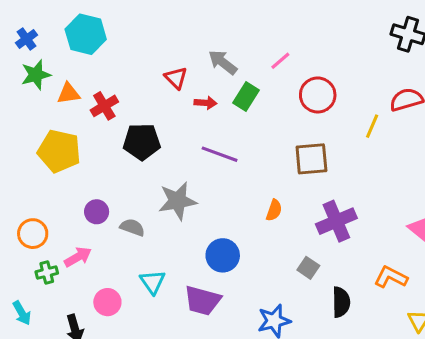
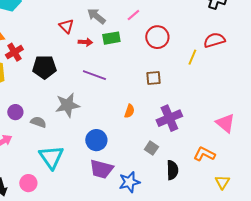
green rectangle: (246, 97) -> (111, 38), turned 48
red cross: (104, 106) -> (14, 52), moved
brown square: (311, 159) -> (153, 78), size x0.7
cyan triangle: (153, 282) -> (51, 157), size x1.5
purple trapezoid: (202, 301) -> (101, 169), moved
pink circle: (107, 302) -> (28, 183), moved

